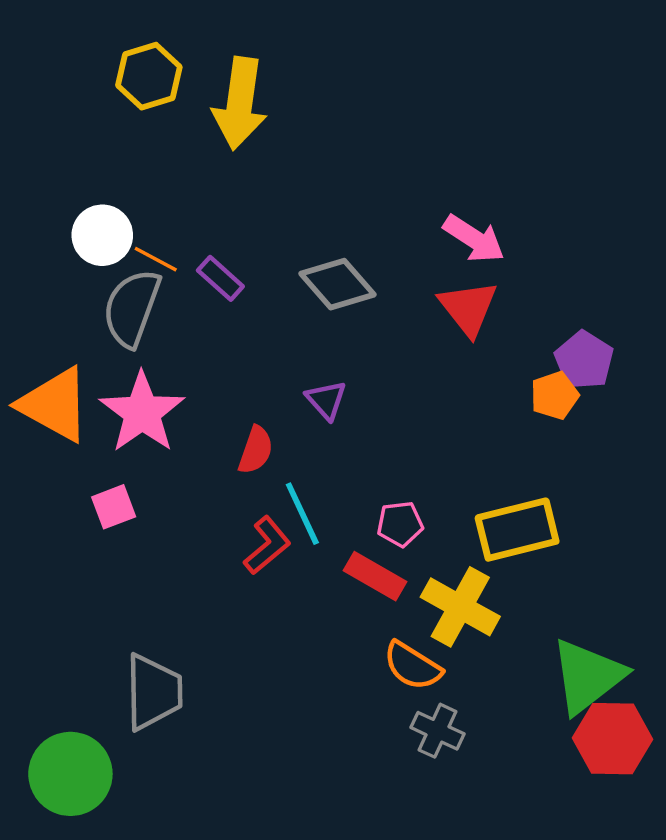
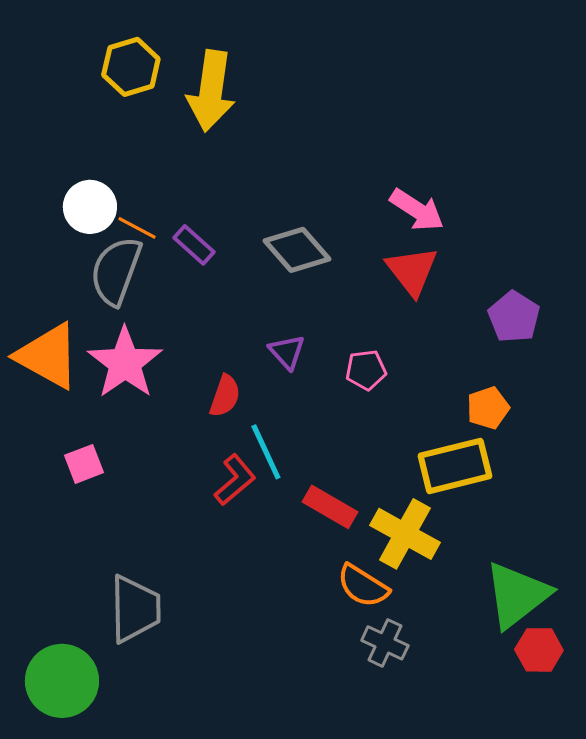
orange pentagon: (555, 395) -> (488, 408), moved
pink square: (114, 507) -> (84, 464), moved
pink pentagon: (400, 524) -> (366, 370), moved
red hexagon: (613, 739) -> (539, 650), size x0.7

